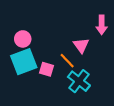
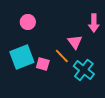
pink circle: (23, 39) -> (28, 22), moved
cyan cross: (79, 81) -> (84, 70), moved

